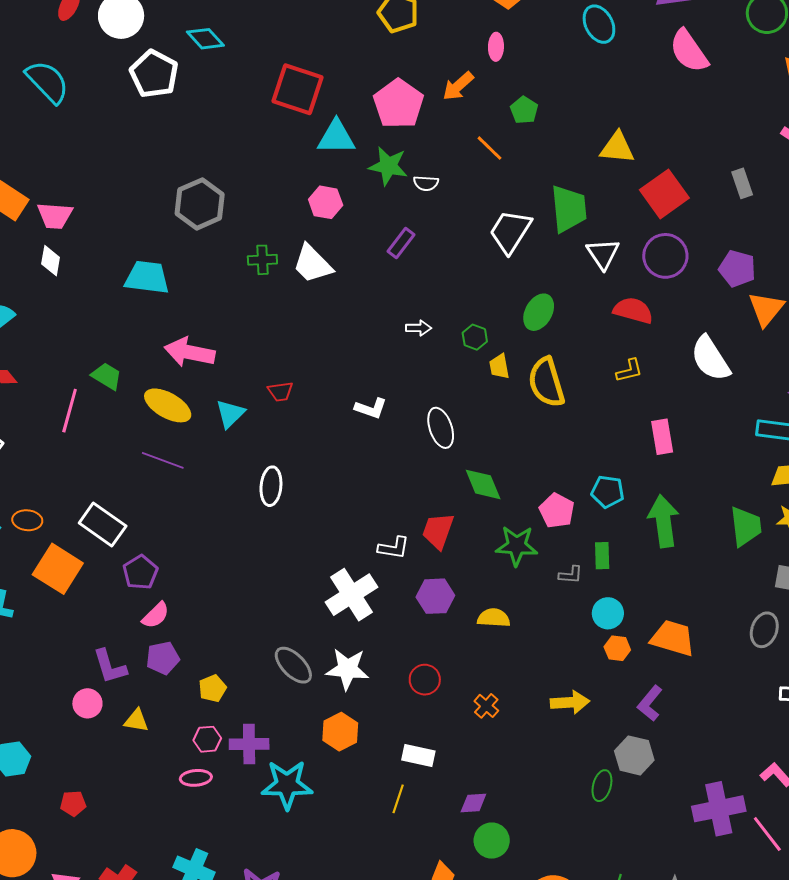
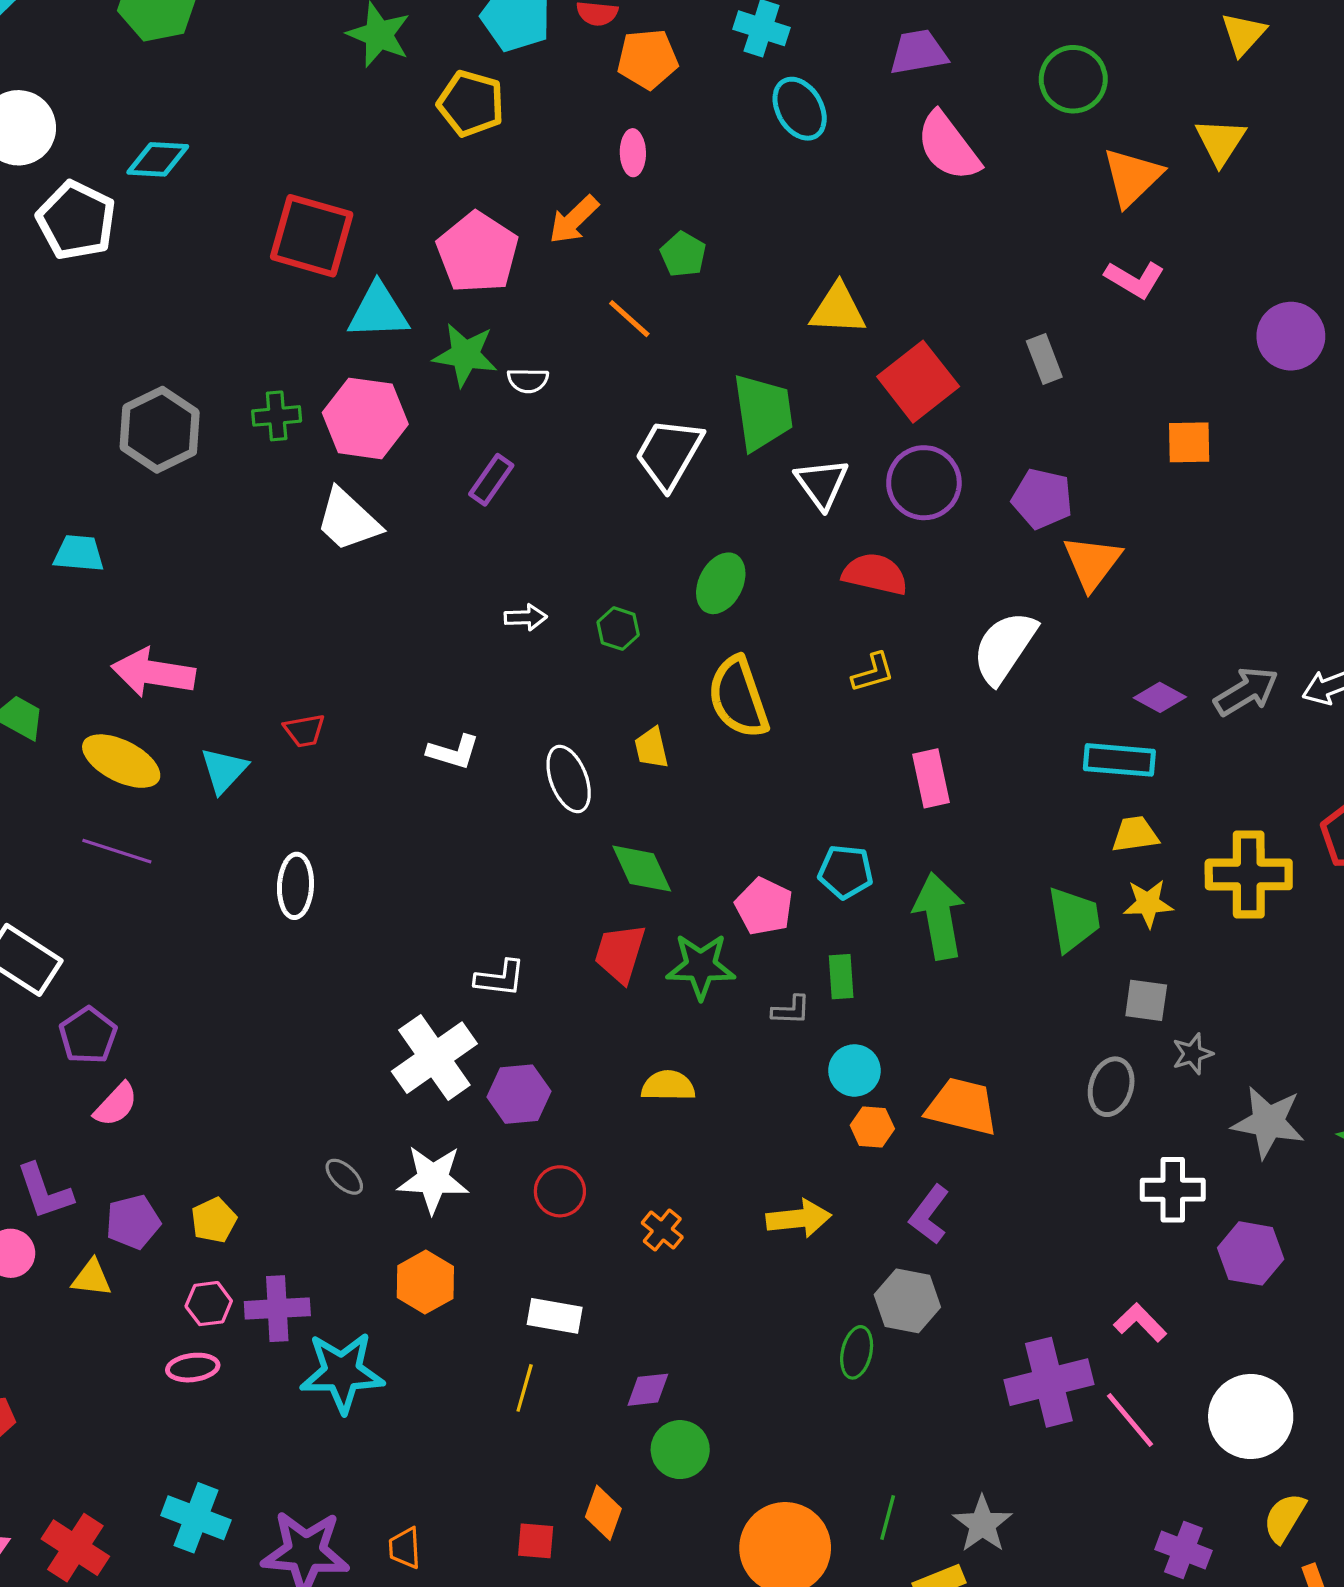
cyan diamond: (205, 39) -> (158, 159), turned -42
pink hexagon: (326, 202) -> (365, 418), size x1.5
green cross: (262, 260) -> (277, 416), moved
cyan trapezoid: (147, 277) -> (79, 553), size x0.7
white semicircle: (710, 359) -> (1005, 647), turned 69
yellow trapezoid: (499, 367) -> (651, 748), moved
red trapezoid: (438, 531) -> (620, 953), moved
purple hexagon: (435, 596) -> (519, 1094), moved
purple pentagon: (163, 658) -> (133, 1222), moved
gray ellipse: (293, 665) -> (344, 1177), size x0.6

